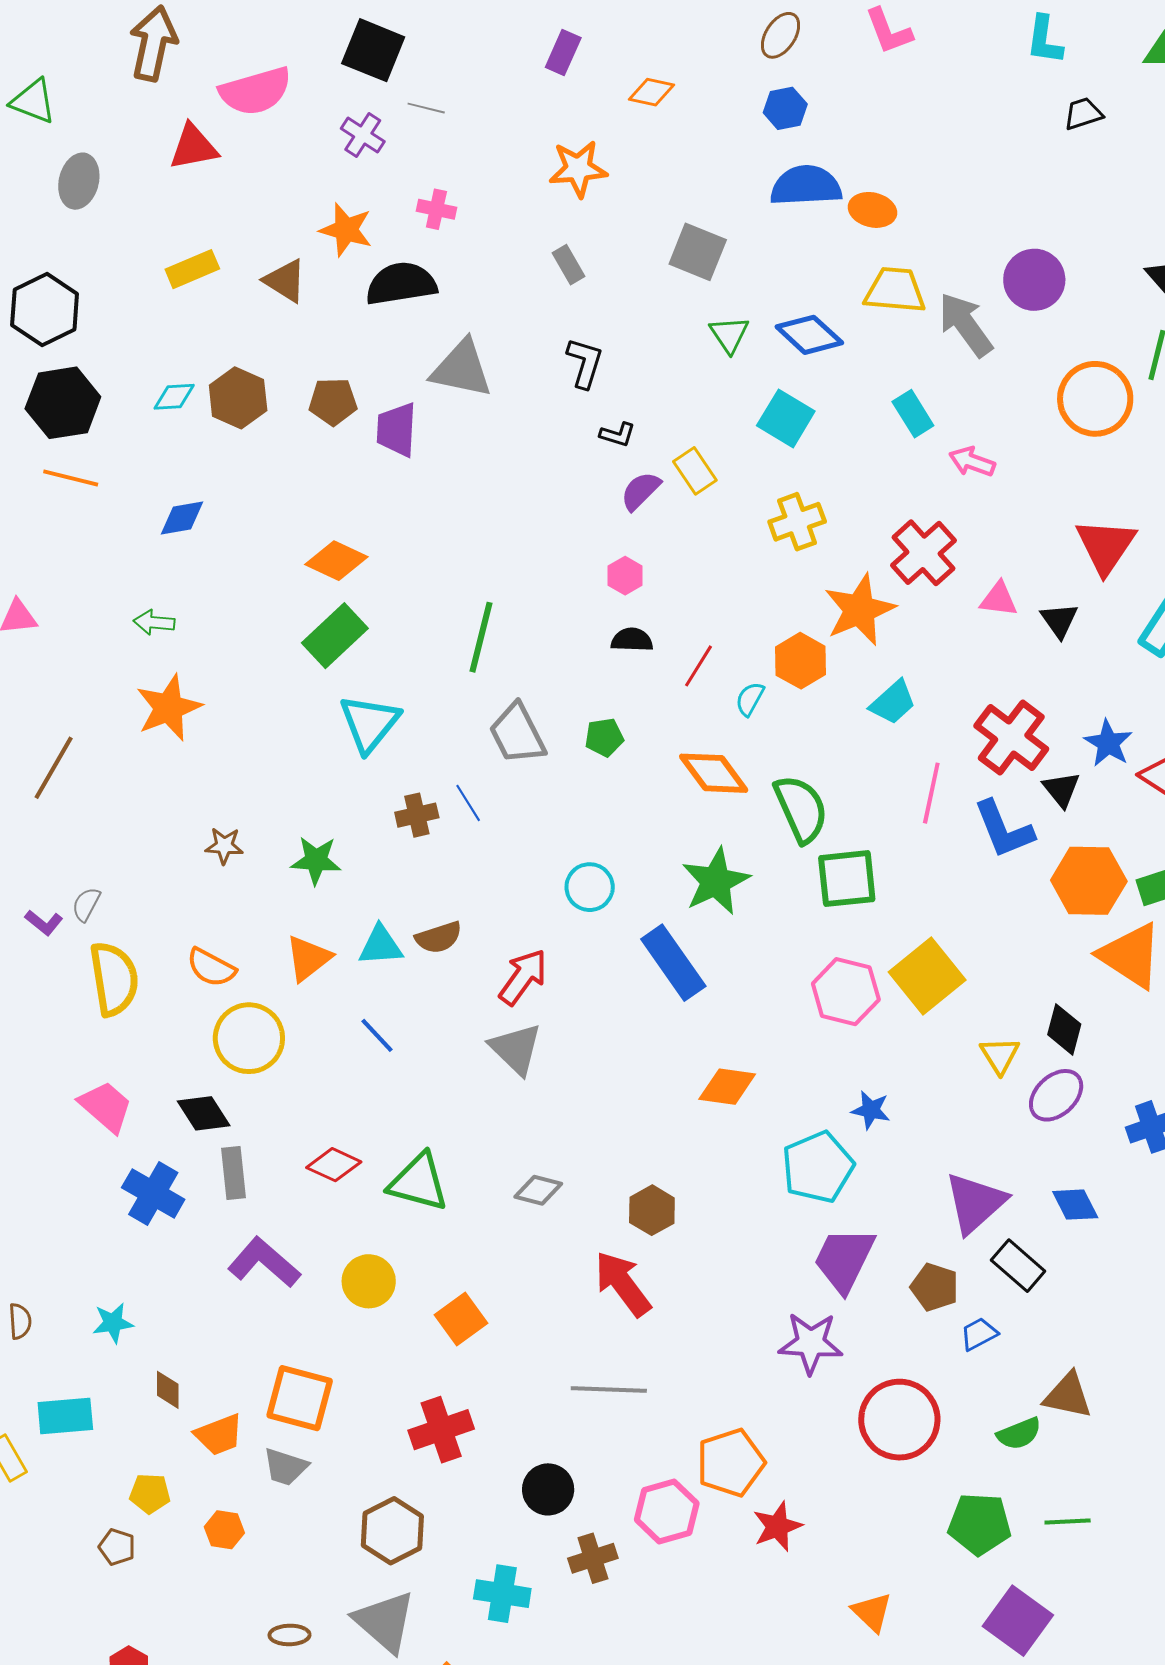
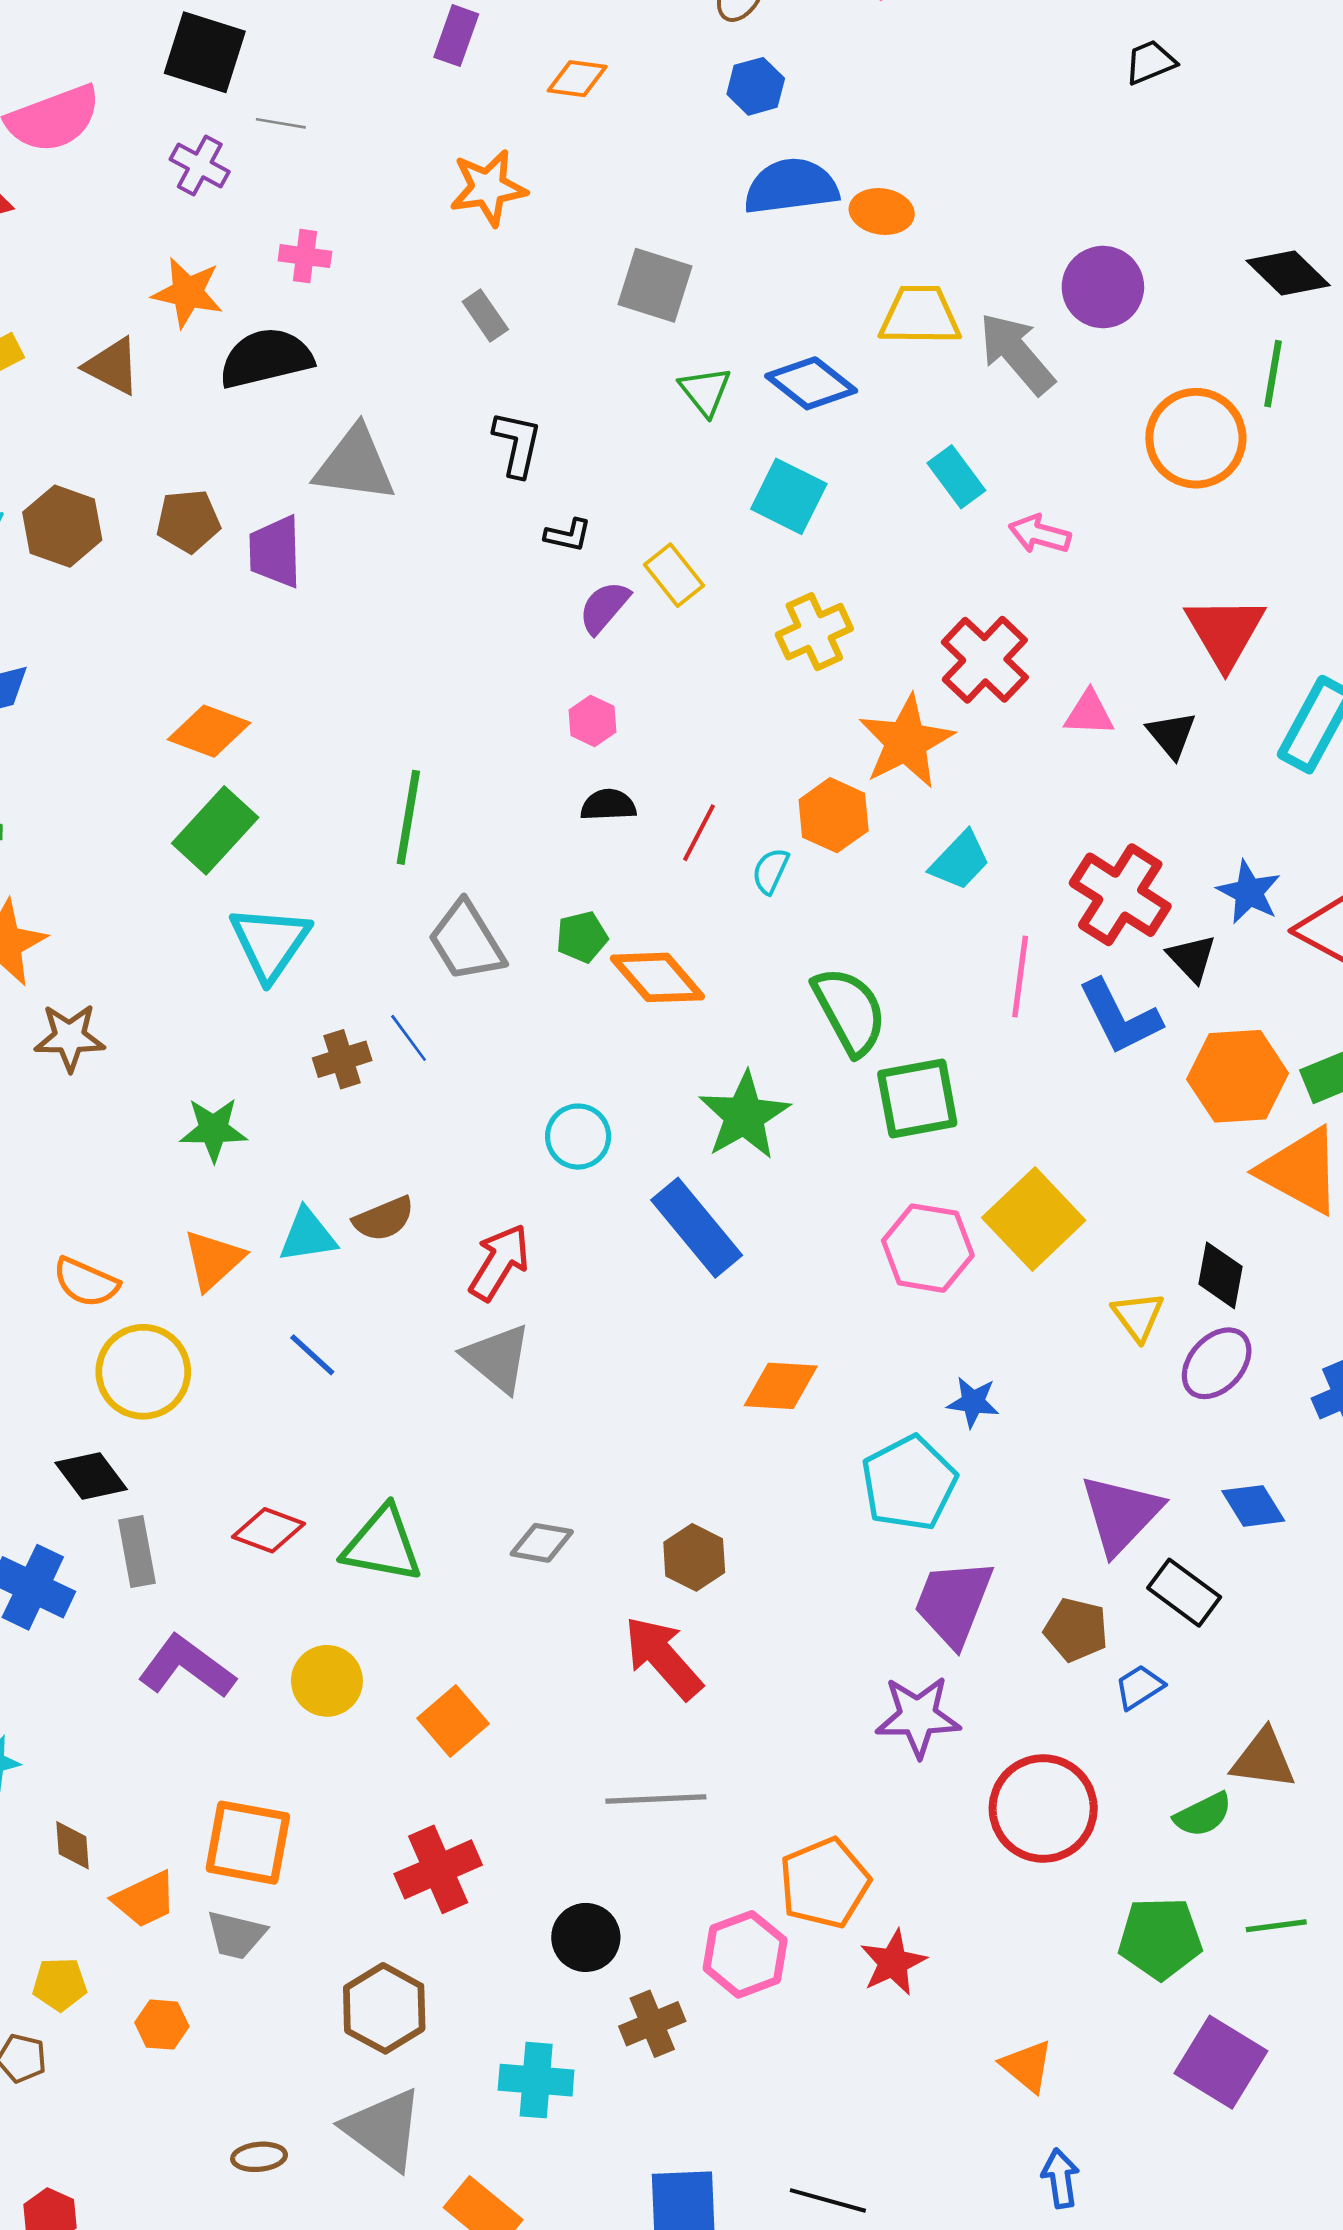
orange diamond: (714, 773) -> (657, 977), moved
brown star: (224, 846) -> (70, 1037), moved, size x1.4

